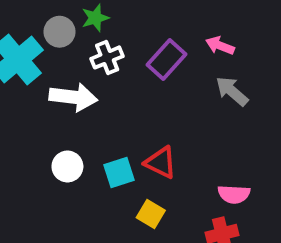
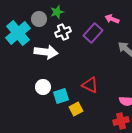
pink arrow: (220, 46) -> (112, 19), moved
cyan square: (119, 172) -> (61, 96), moved
yellow square: (151, 214) -> (76, 109), moved, turned 32

